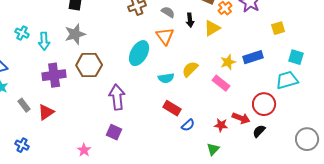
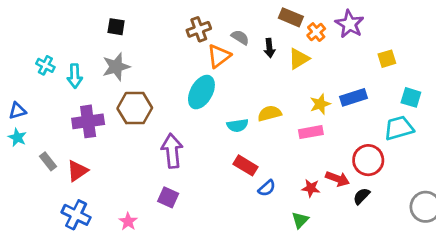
orange triangle: (165, 36) -> (219, 56), moved, turned 30
yellow semicircle: (190, 69) -> (269, 113), turned 30
pink rectangle: (221, 83) -> (311, 132), turned -48
blue cross: (22, 145) -> (76, 215), moved, size x1.5

